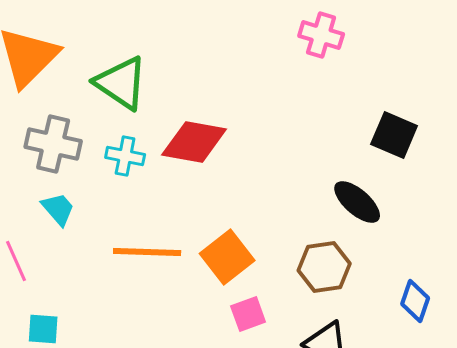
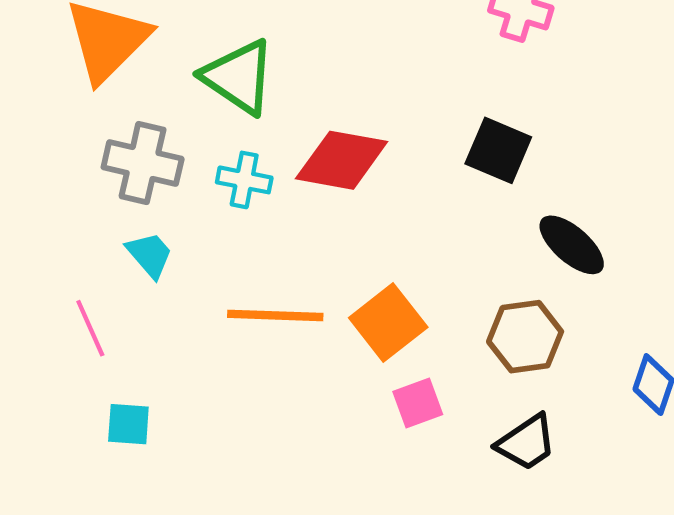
black square: (394, 135) -> (498, 150), moved

